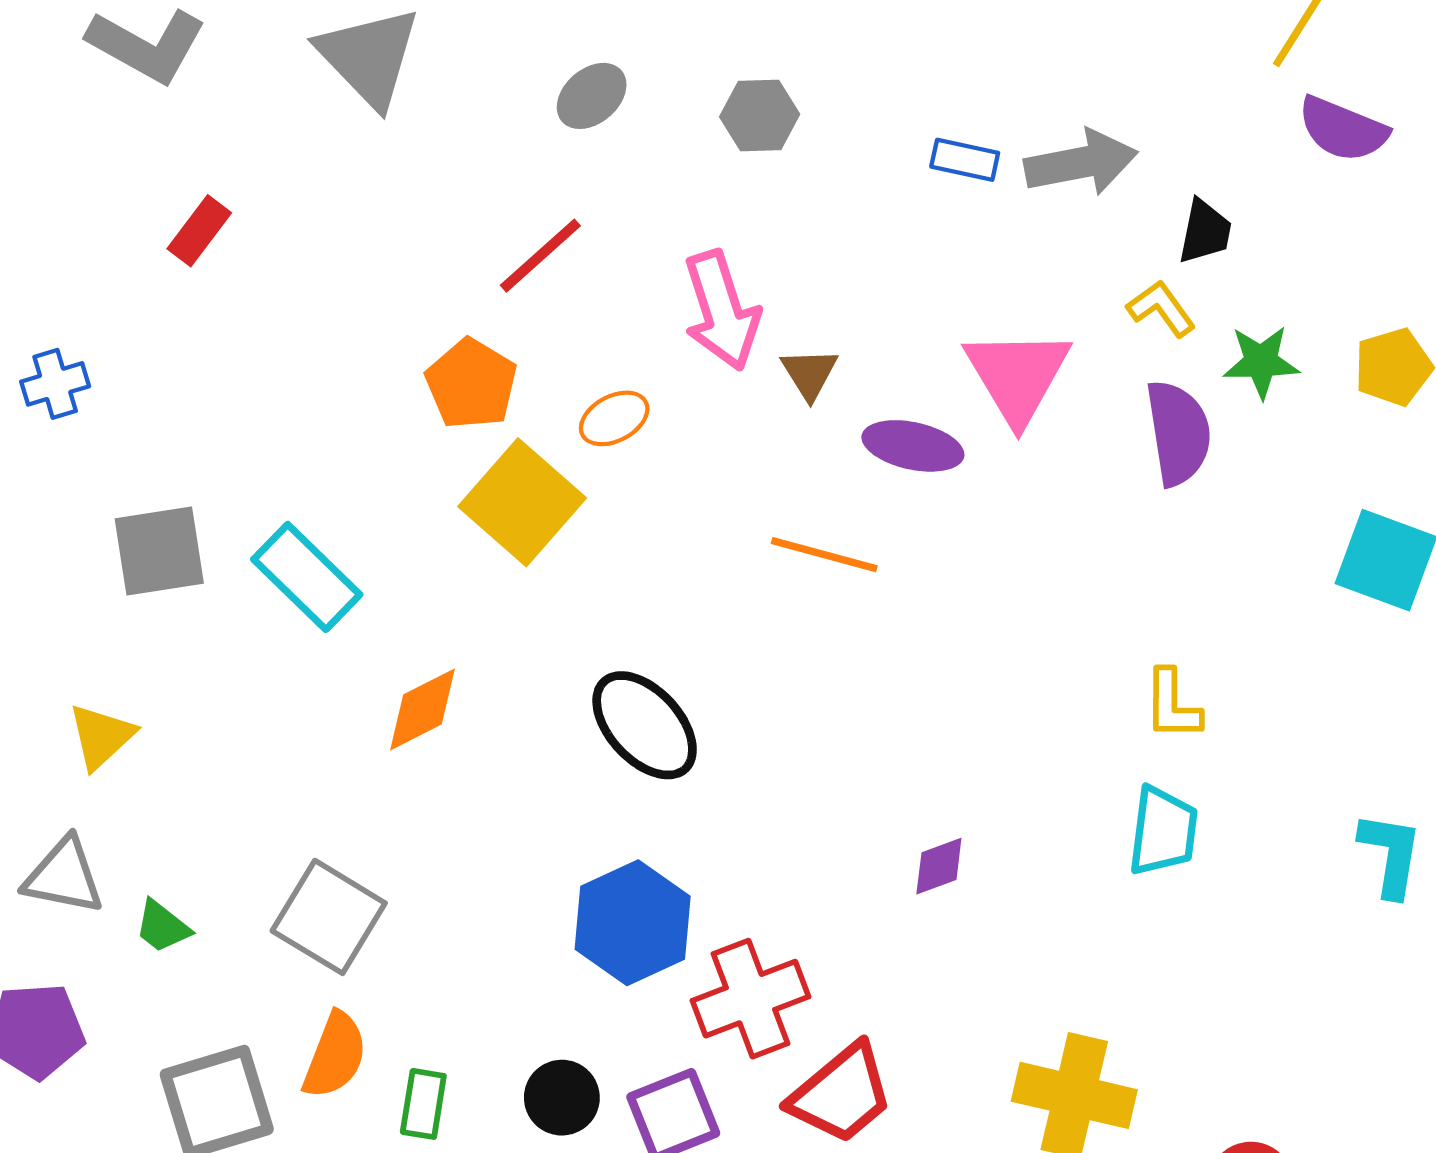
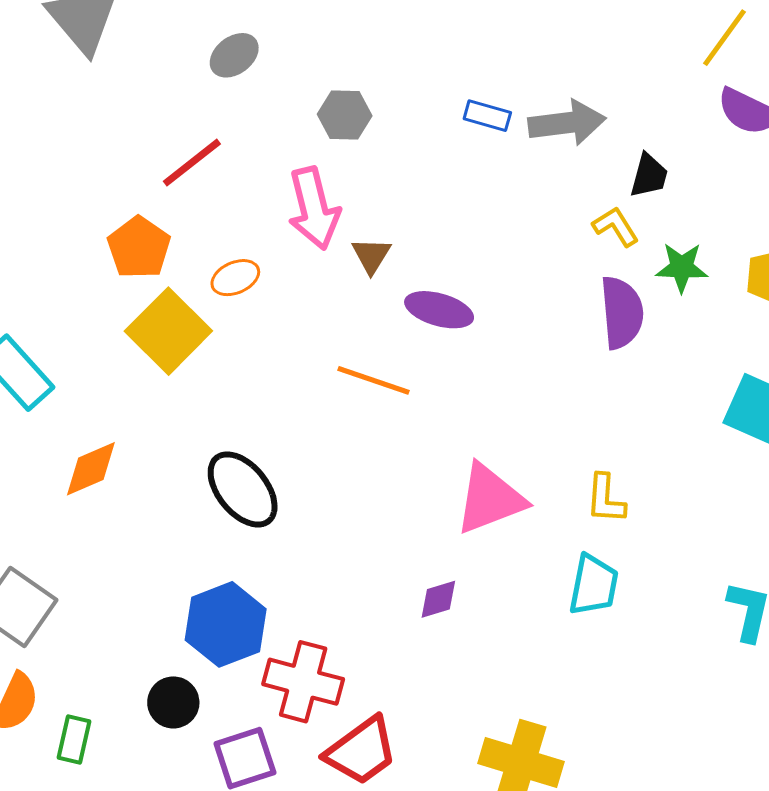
gray hexagon: (760, 115) -> (345, 115), moved
pink triangle: (1017, 376) -> (490, 499), moved, turned 36
red cross: (750, 999) -> (303, 682), turned 32
black circle: (562, 1098) -> (173, 702), moved

